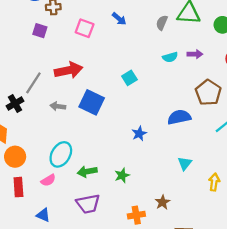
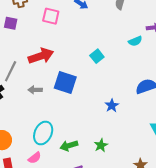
cyan semicircle: (170, 57) -> (135, 41), moved

